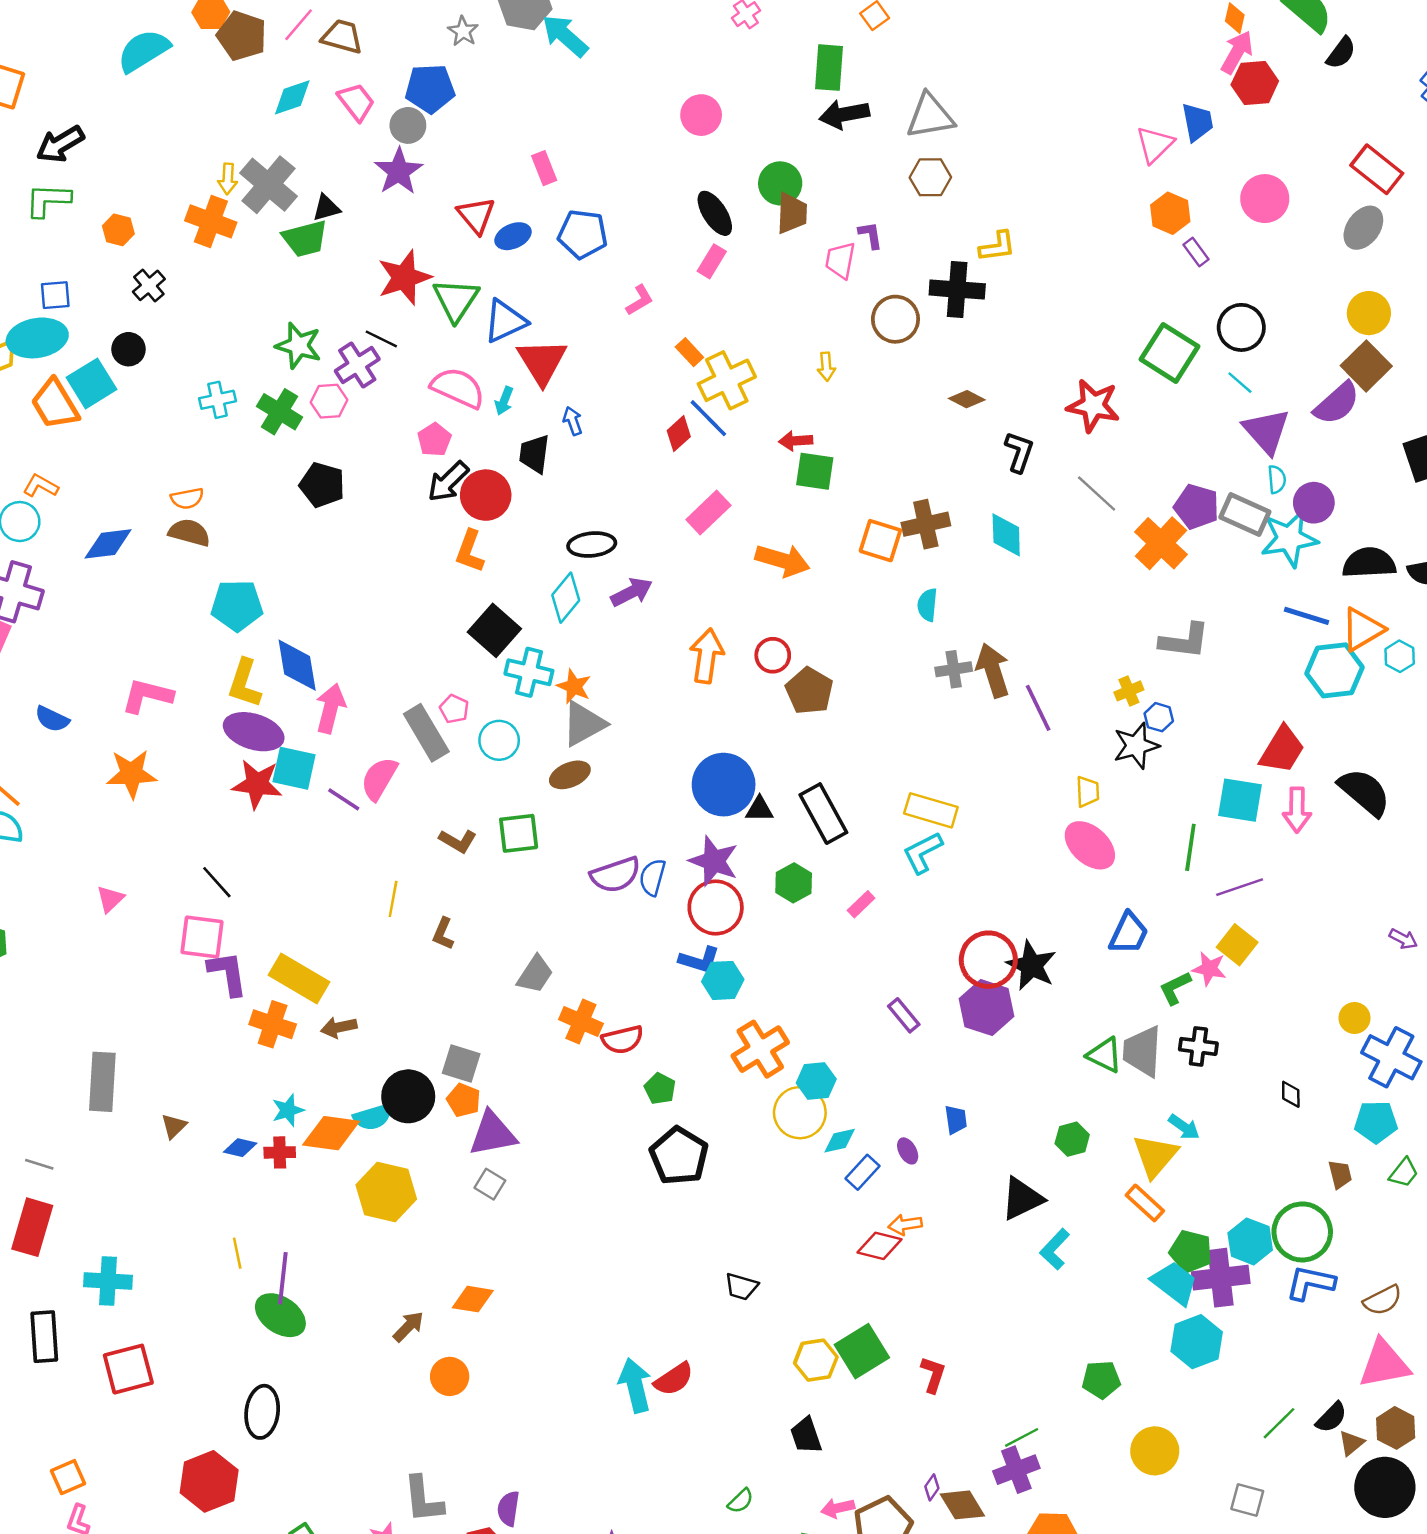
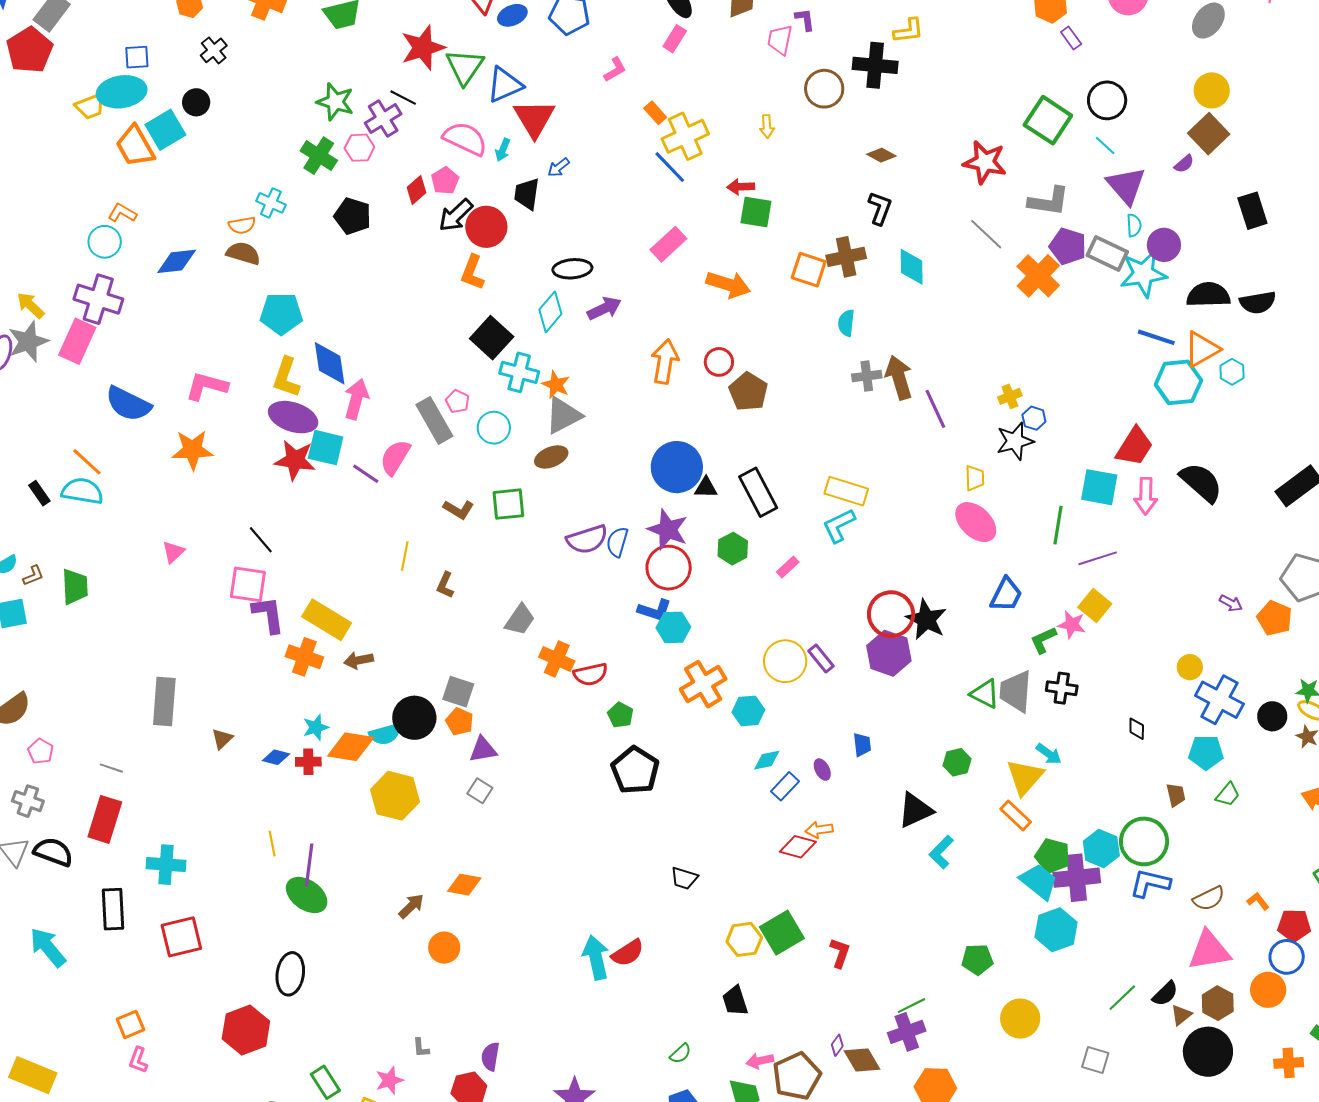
cyan cross: (217, 400) -> (271, 203), moved, turned 36
purple semicircle: (1337, 403) -> (1184, 164), size x0.5
blue arrow: (573, 421) -> (559, 167), turned -110
red diamond: (679, 434) -> (417, 190), moved
black L-shape: (1019, 452) -> (880, 208), moved
gray L-shape: (1184, 641) -> (1049, 201), moved
blue semicircle: (52, 719) -> (128, 404), size x1.6
yellow circle: (800, 1113) -> (785, 661), moved
purple triangle: (493, 1134) -> (483, 750), size x0.7
gray L-shape: (423, 1499) -> (421, 1048), size x0.5

